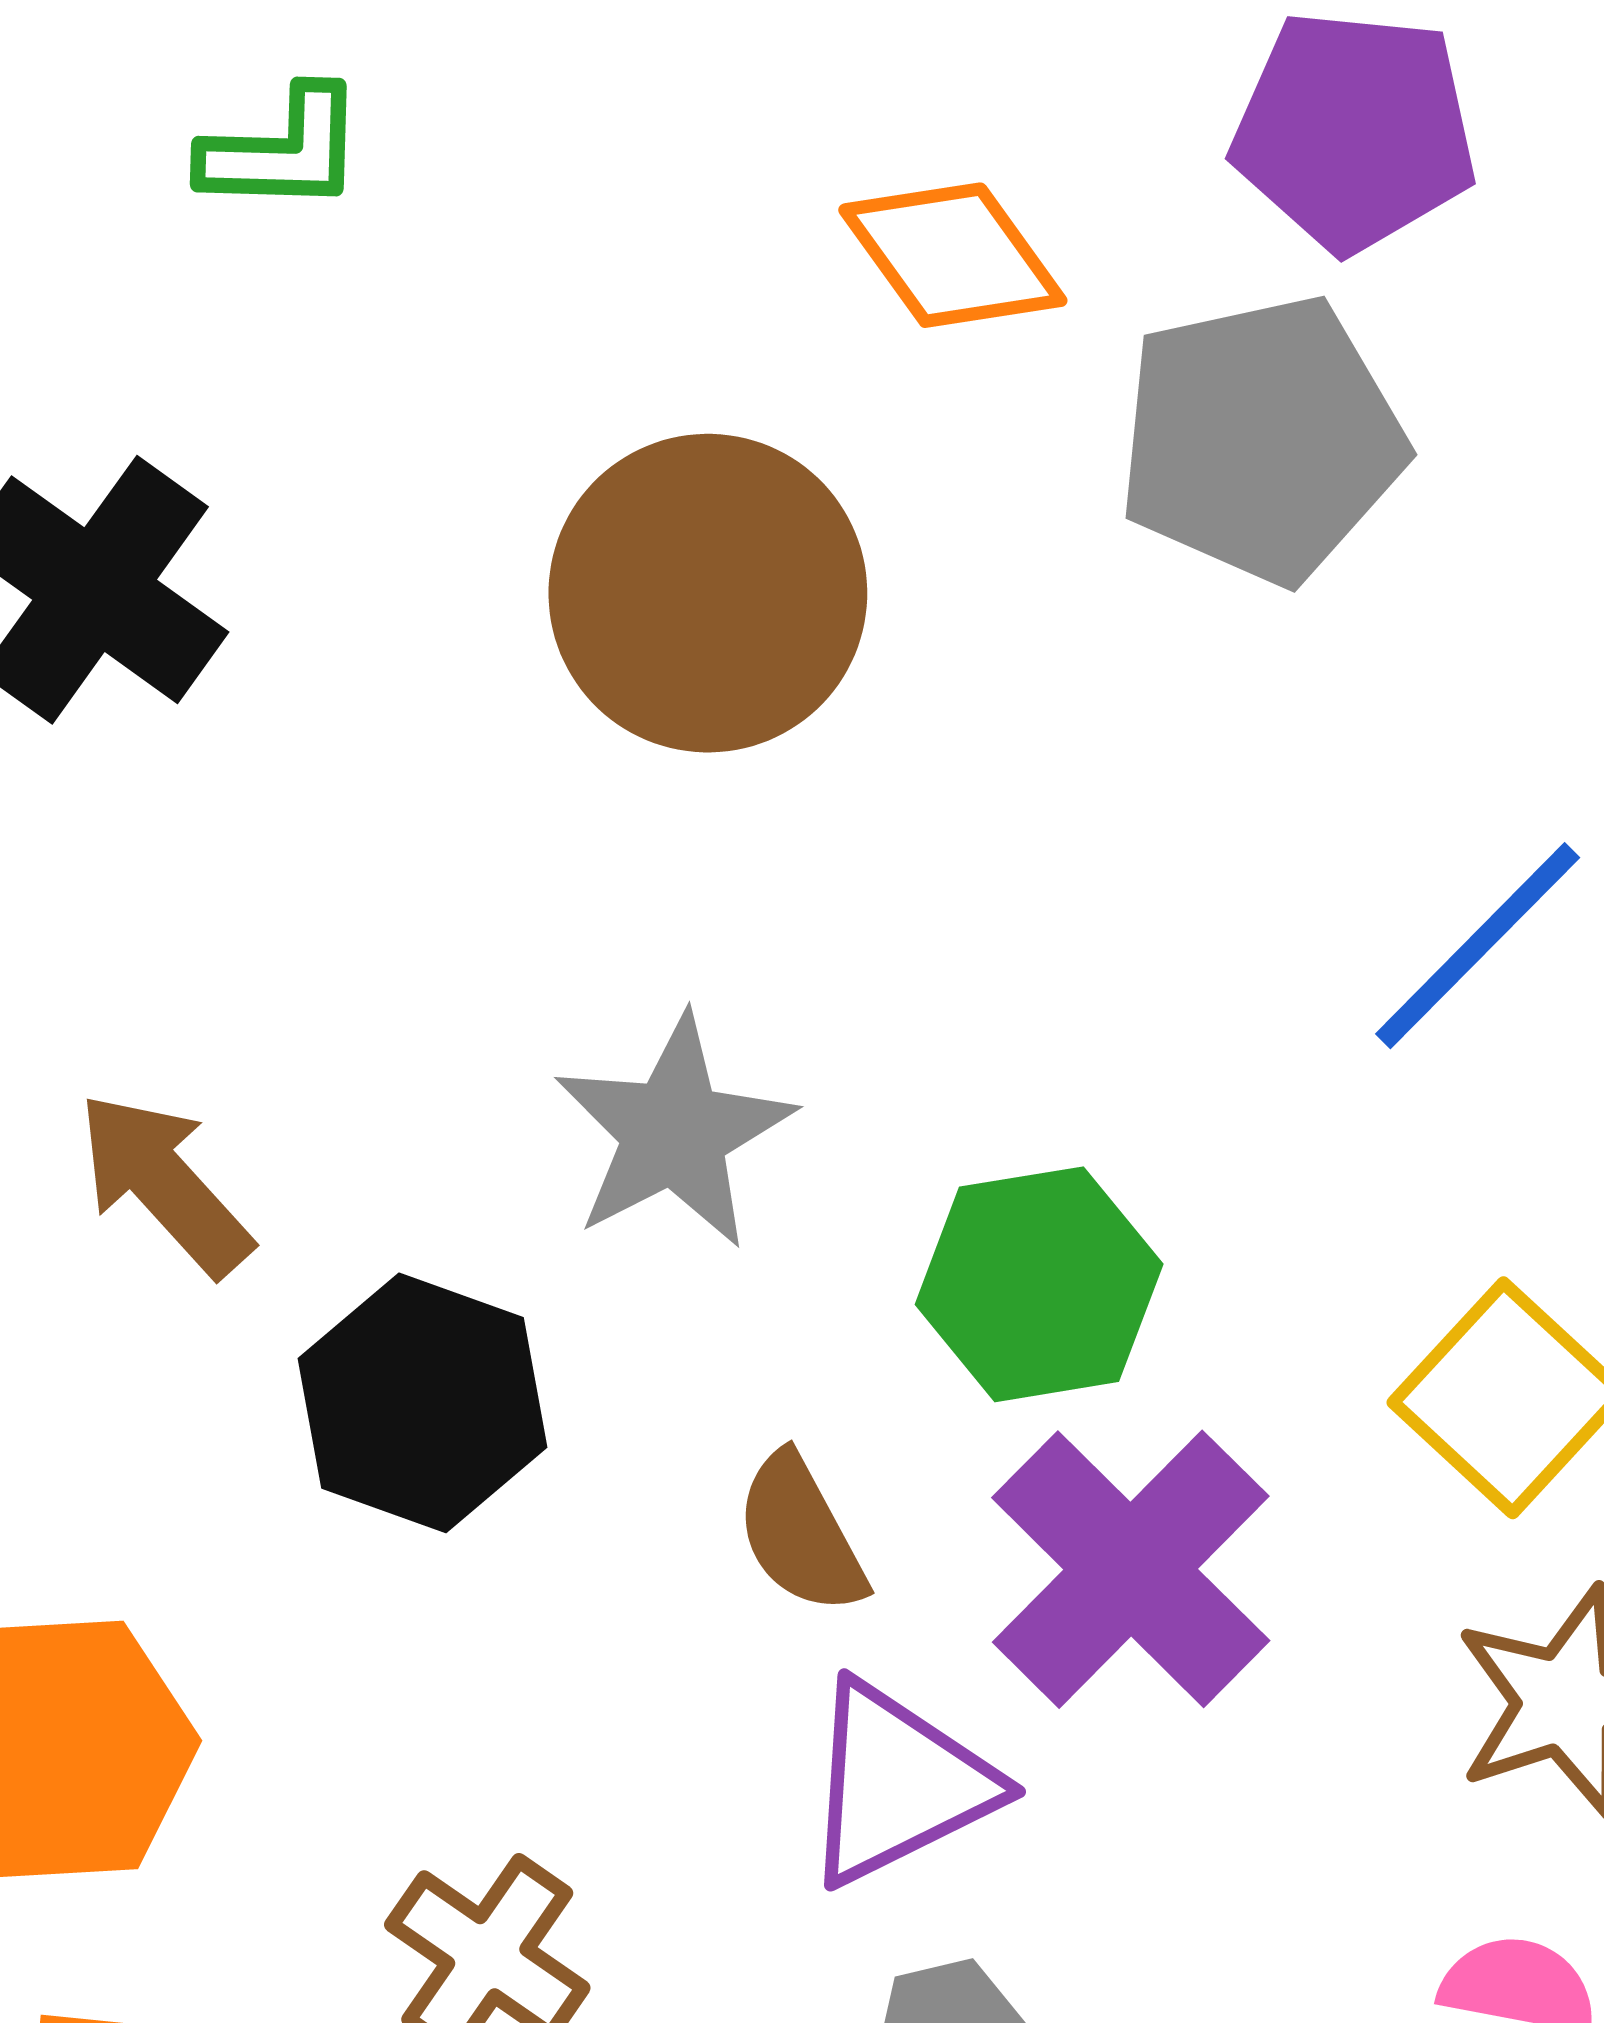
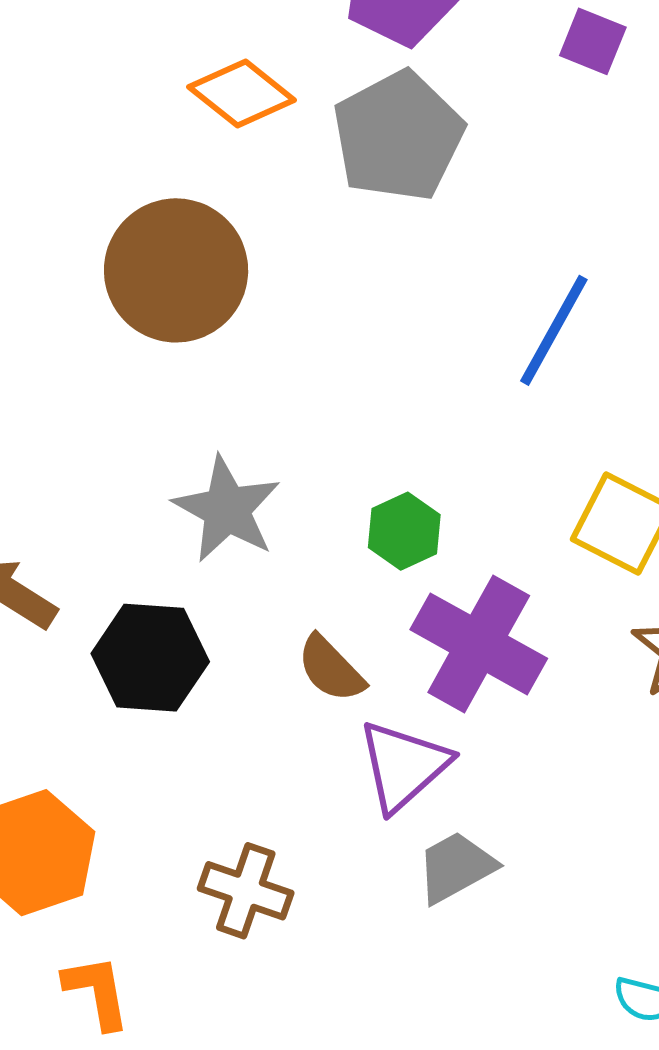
green hexagon: (1039, 1284) -> (404, 531), size x0.7

